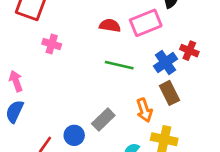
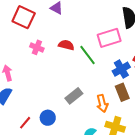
red semicircle: (110, 25) -> (66, 45), moved
green line: (119, 65) -> (87, 55), moved, turned 35
gray rectangle: (103, 119) -> (74, 96), moved

